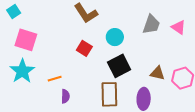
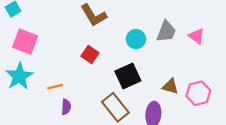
cyan circle: (115, 37) -> (136, 39), moved
brown rectangle: (109, 94) -> (115, 107), turned -40

